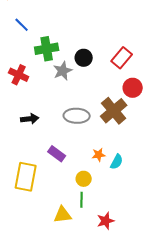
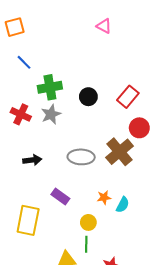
gray star: (63, 71) -> (51, 114), moved

